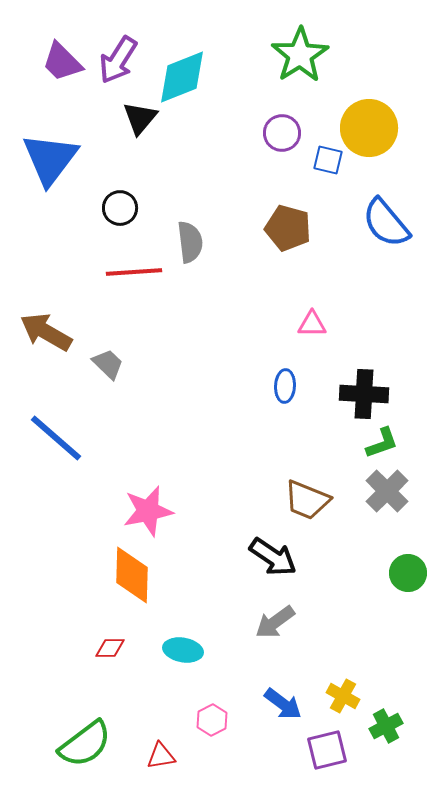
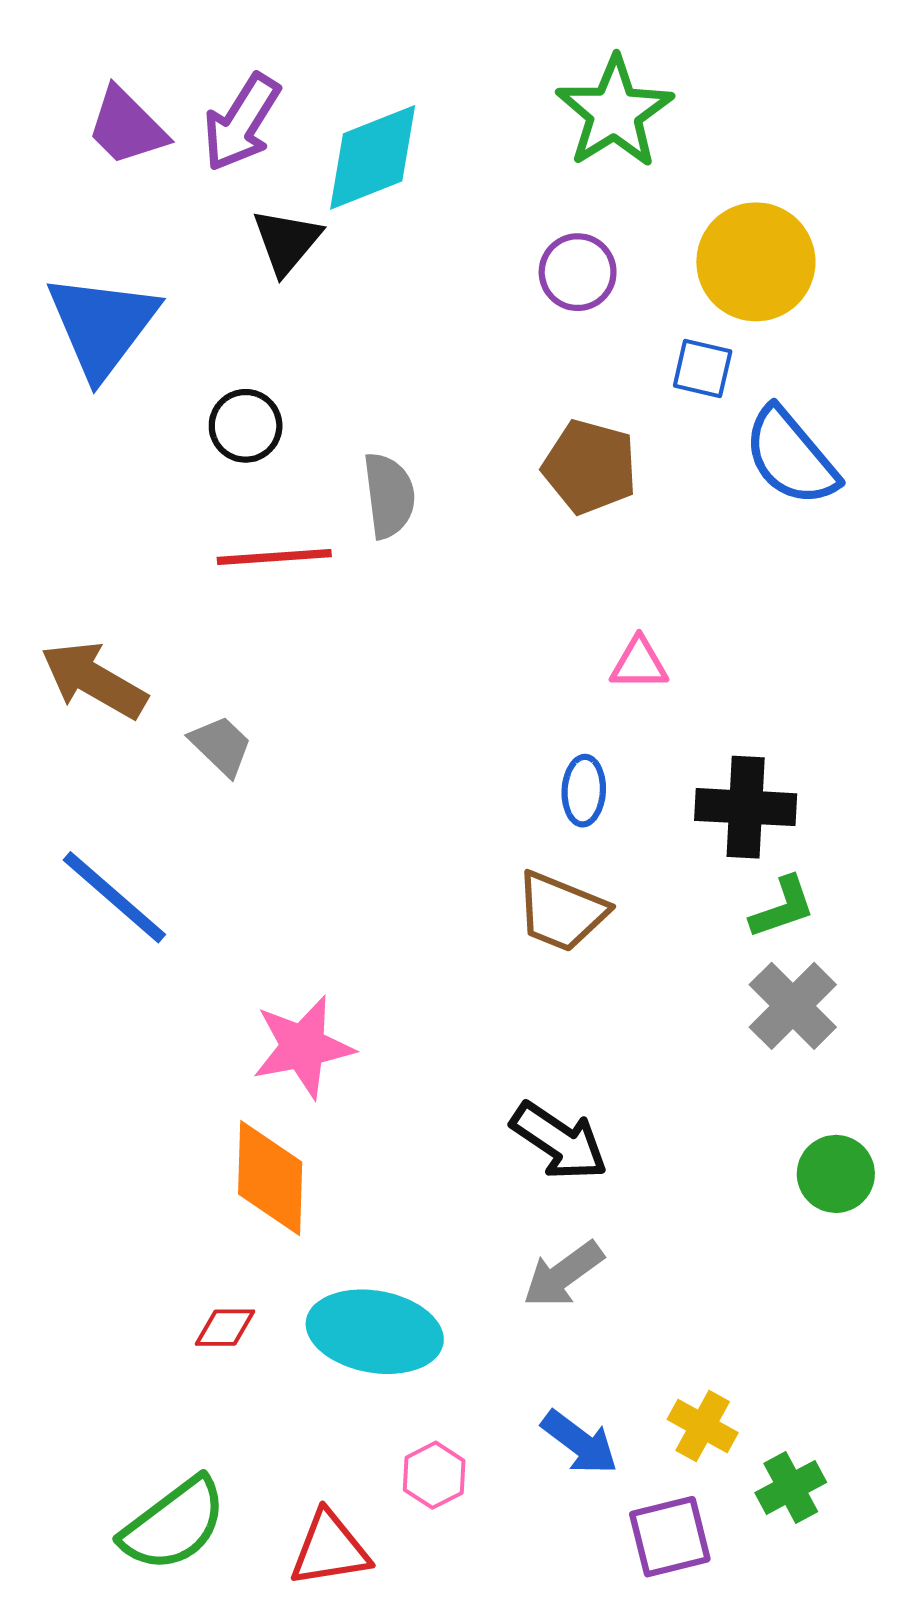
blue square: (328, 160) -> (703, 368), moved
brown trapezoid: (307, 500) -> (561, 912), moved
cyan ellipse: (183, 650) -> (375, 1332), size x1.6
red triangle: (161, 756) -> (330, 1549), size x1.4

